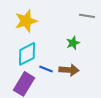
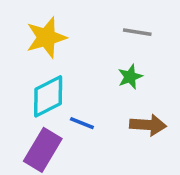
gray line: (87, 16) -> (137, 32), moved
brown arrow: (69, 70) -> (148, 125), moved

